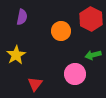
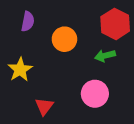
orange circle: (61, 31) -> (64, 39), moved
green arrow: (93, 55) -> (105, 56), moved

